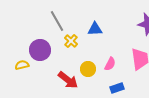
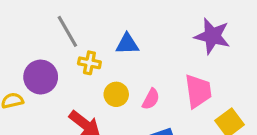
yellow cross: (71, 41) -> (89, 63), turned -32
yellow circle: (88, 69) -> (116, 94), moved

